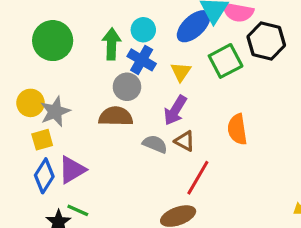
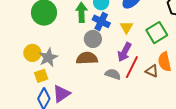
green square: (226, 61) -> (157, 33), moved
brown triangle: (185, 141) -> (152, 71), moved
red line: (198, 178) -> (132, 67), moved

